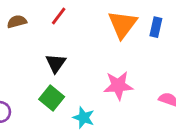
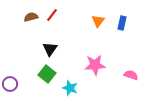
brown semicircle: (17, 22) -> (31, 17), moved
orange triangle: (123, 24) -> (98, 21), size x0.6

